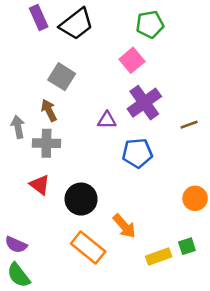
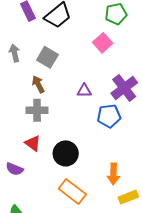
purple cross: (144, 103) -> (124, 88), moved
gray arrow: (18, 127) -> (15, 53), moved
orange arrow: (124, 226) -> (113, 174), moved, turned 45
purple semicircle: (16, 245) -> (15, 169), moved

